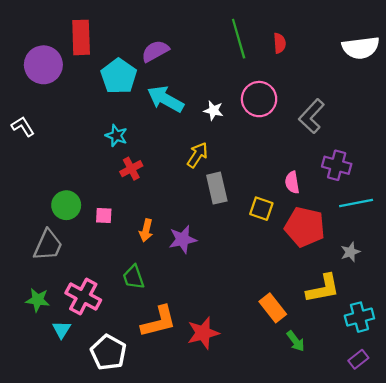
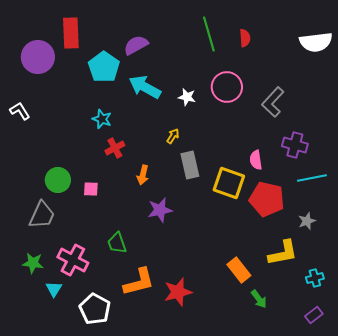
yellow arrow: (197, 155) -> (173, 136), size x0.7
yellow square: (261, 209) -> (229, 183), size x1.5
orange arrow: (146, 230) -> (143, 175), moved
cyan cross: (359, 317) -> (315, 278), size x0.7

